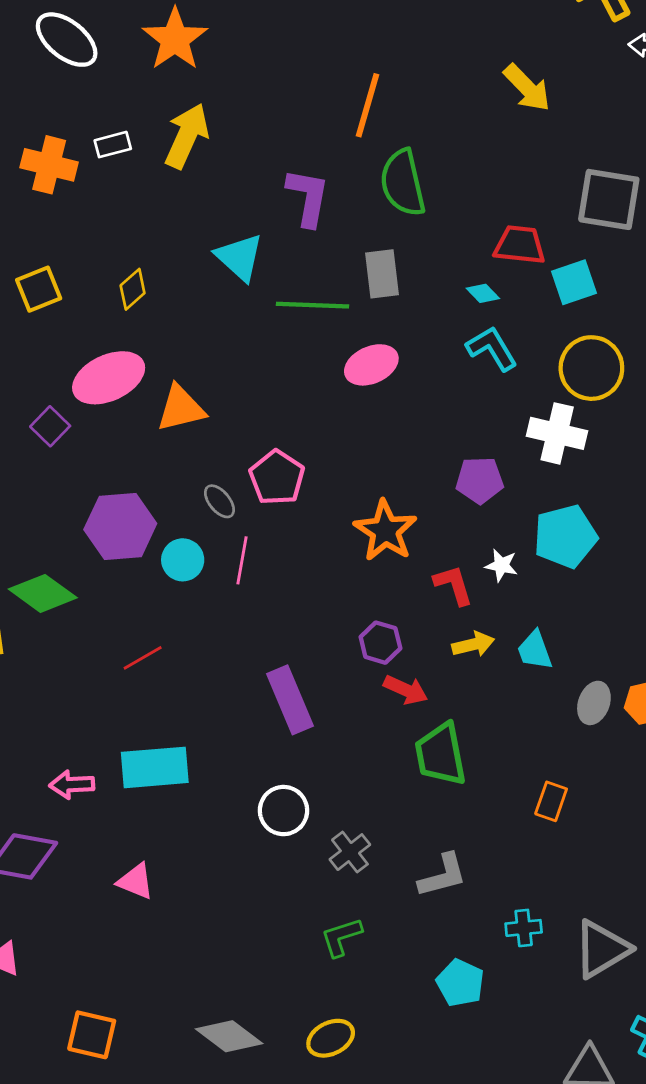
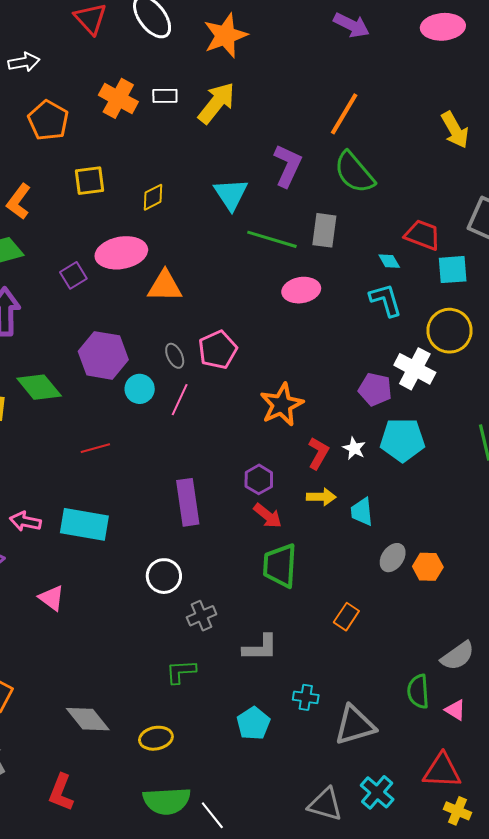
green semicircle: (403, 183) -> (354, 172), turned -42
purple pentagon: (480, 480) -> (375, 389), moved
red L-shape: (453, 585) -> (318, 453), turned 32

